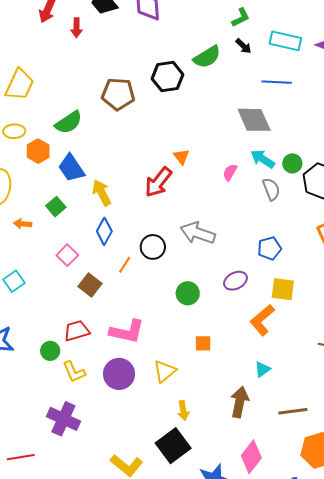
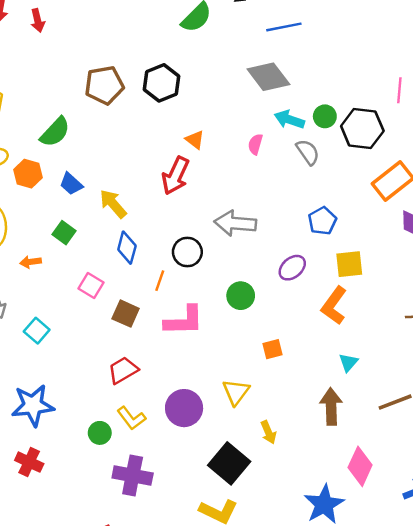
black hexagon: (167, 77) -> (161, 83), moved
blue trapezoid: (71, 168) -> (71, 184), size x0.7
pink L-shape: (127, 332) -> (184, 321), moved
green circle: (50, 351) -> (100, 433), moved
black square: (173, 446) -> (229, 463), moved

